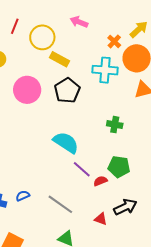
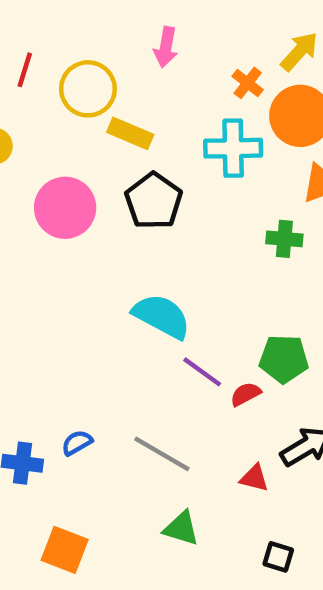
pink arrow: (79, 22) -> (166, 47), turned -96
green cross: (115, 125) -> (284, 239), moved

